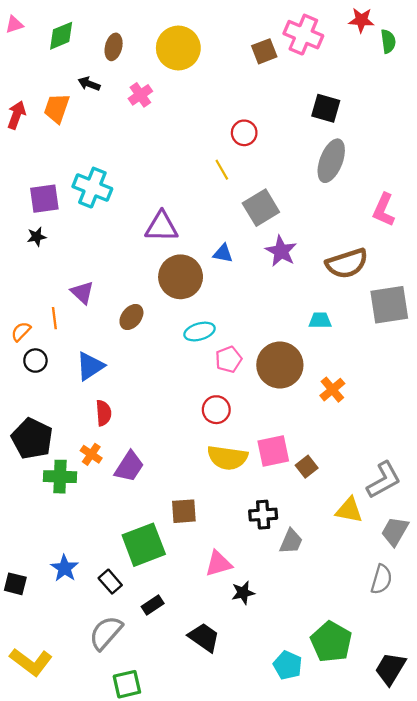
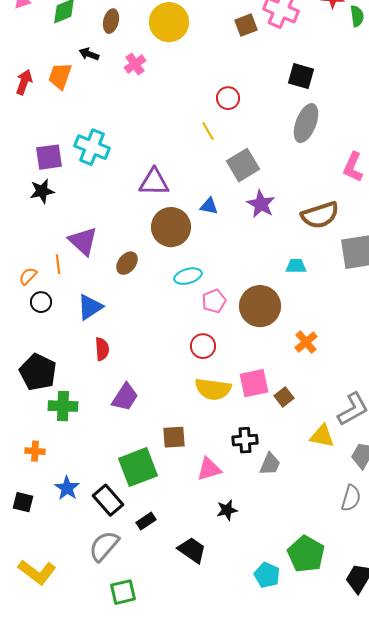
black star: (37, 237) -> (42, 191), size x1.4
purple triangle: (82, 292) -> (83, 241), size x1.4
orange cross: (332, 390) -> (306, 342), moved
orange cross: (91, 454) -> (35, 451), moved, turned -30
pink triangle: (218, 564) -> (209, 469), moved
black rectangle: (110, 582) -> (108, 500), size x1.4

